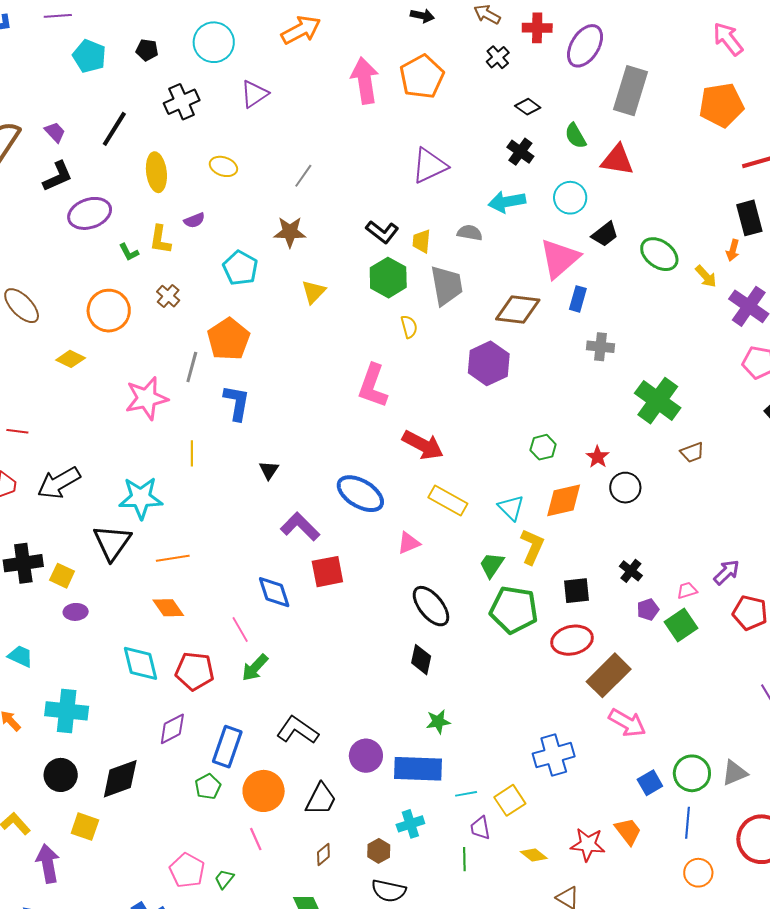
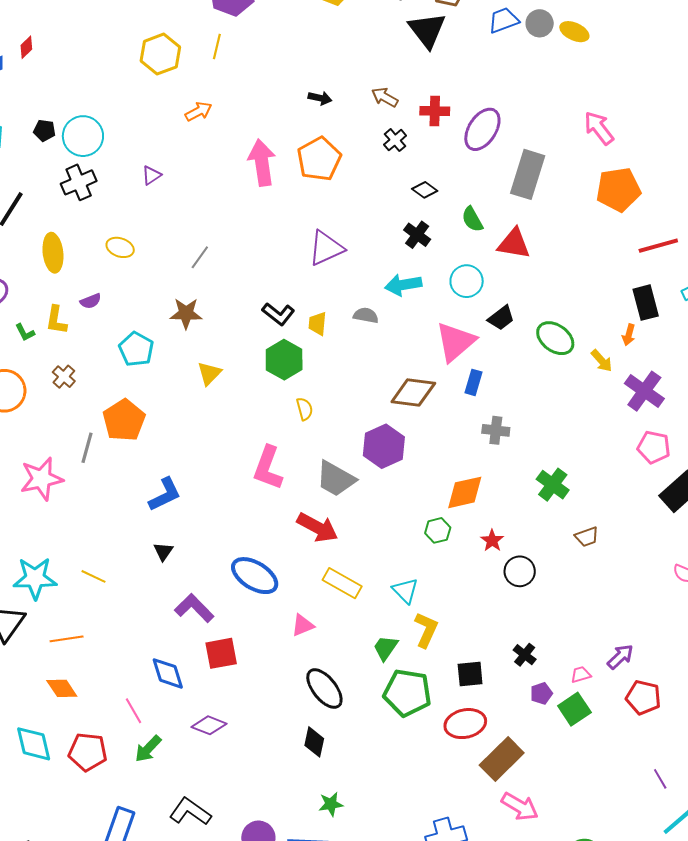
orange arrow: (301, 30) -> (198, 111), size x0.7
pink arrow: (728, 39) -> (599, 128), moved
cyan circle: (214, 42) -> (83, 136), moved
purple triangle: (254, 94) -> (151, 175), size x0.7
gray trapezoid: (447, 286) -> (336, 479), moved, turned 129
green cross: (658, 401) -> (553, 485), size x0.7
blue L-shape: (237, 403) -> (165, 494), moved, turned 54
yellow line: (192, 453) -> (94, 576), moved, turned -65
orange diamond: (564, 500) -> (465, 492), moved
purple diamond: (172, 729) -> (209, 725), moved, turned 48

